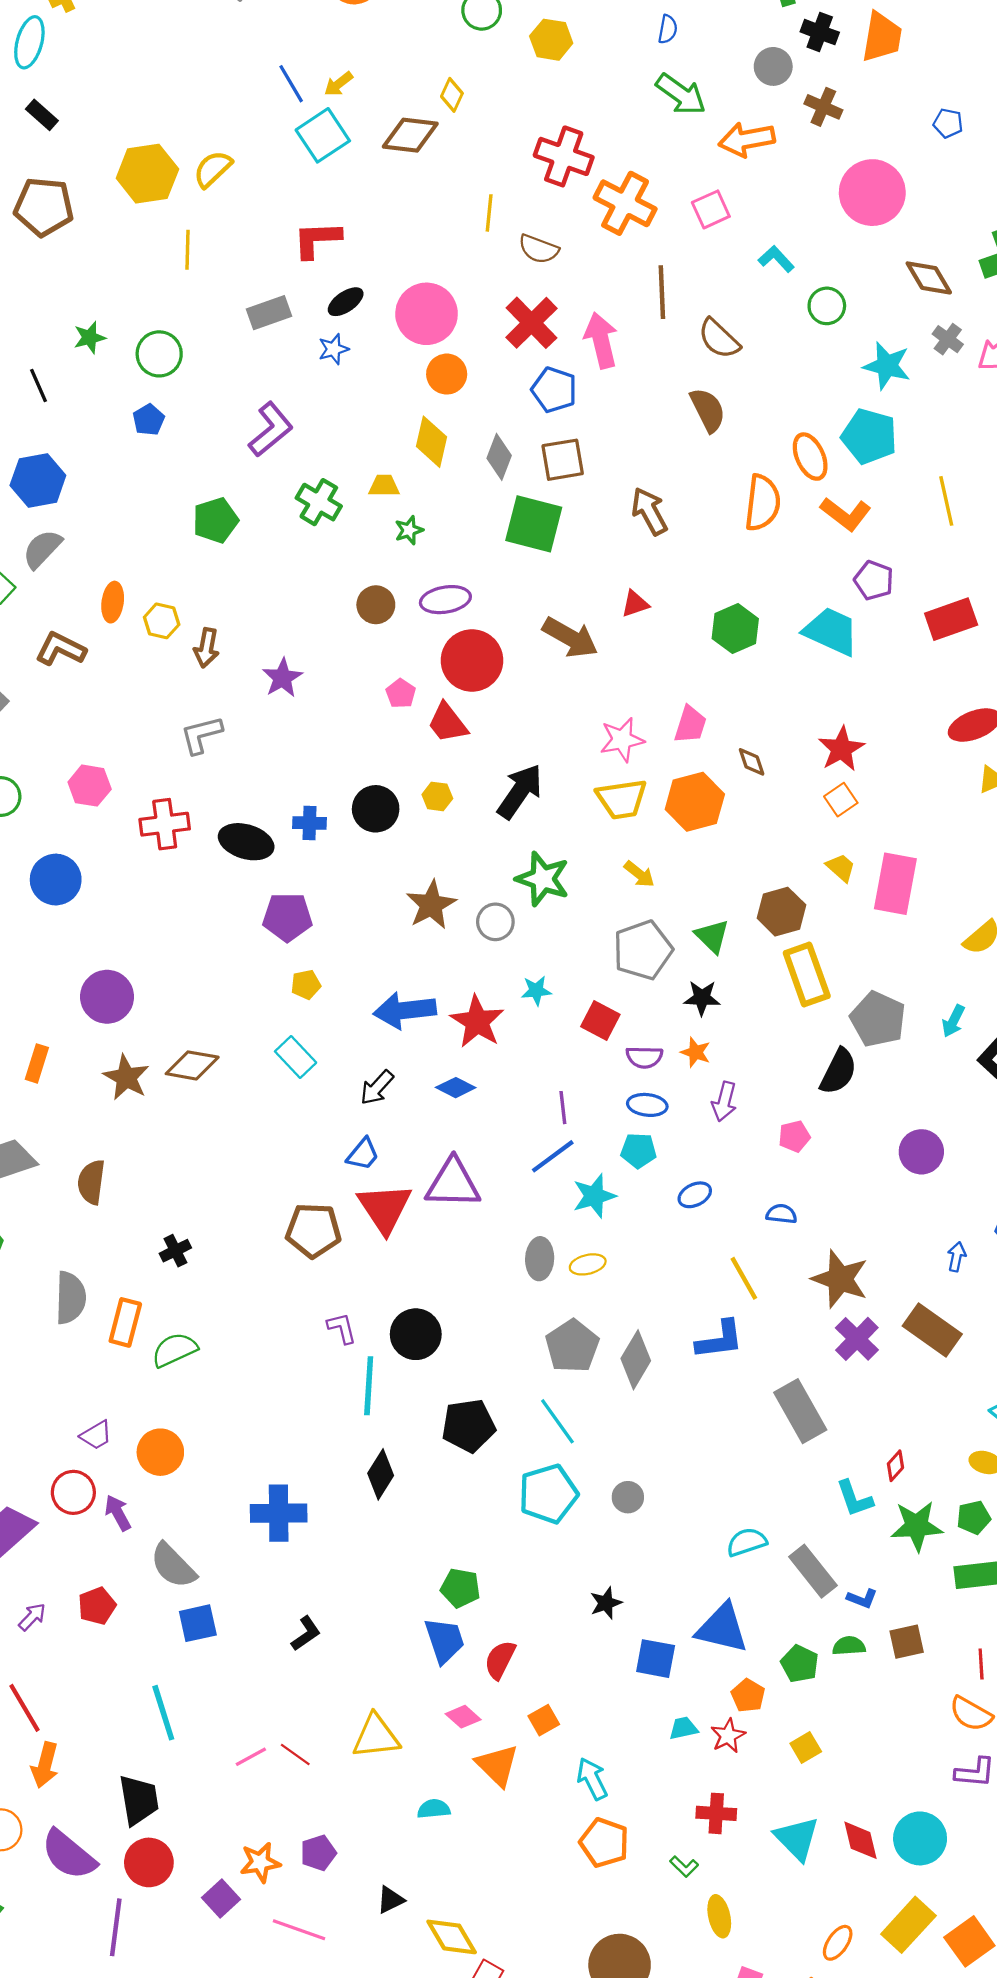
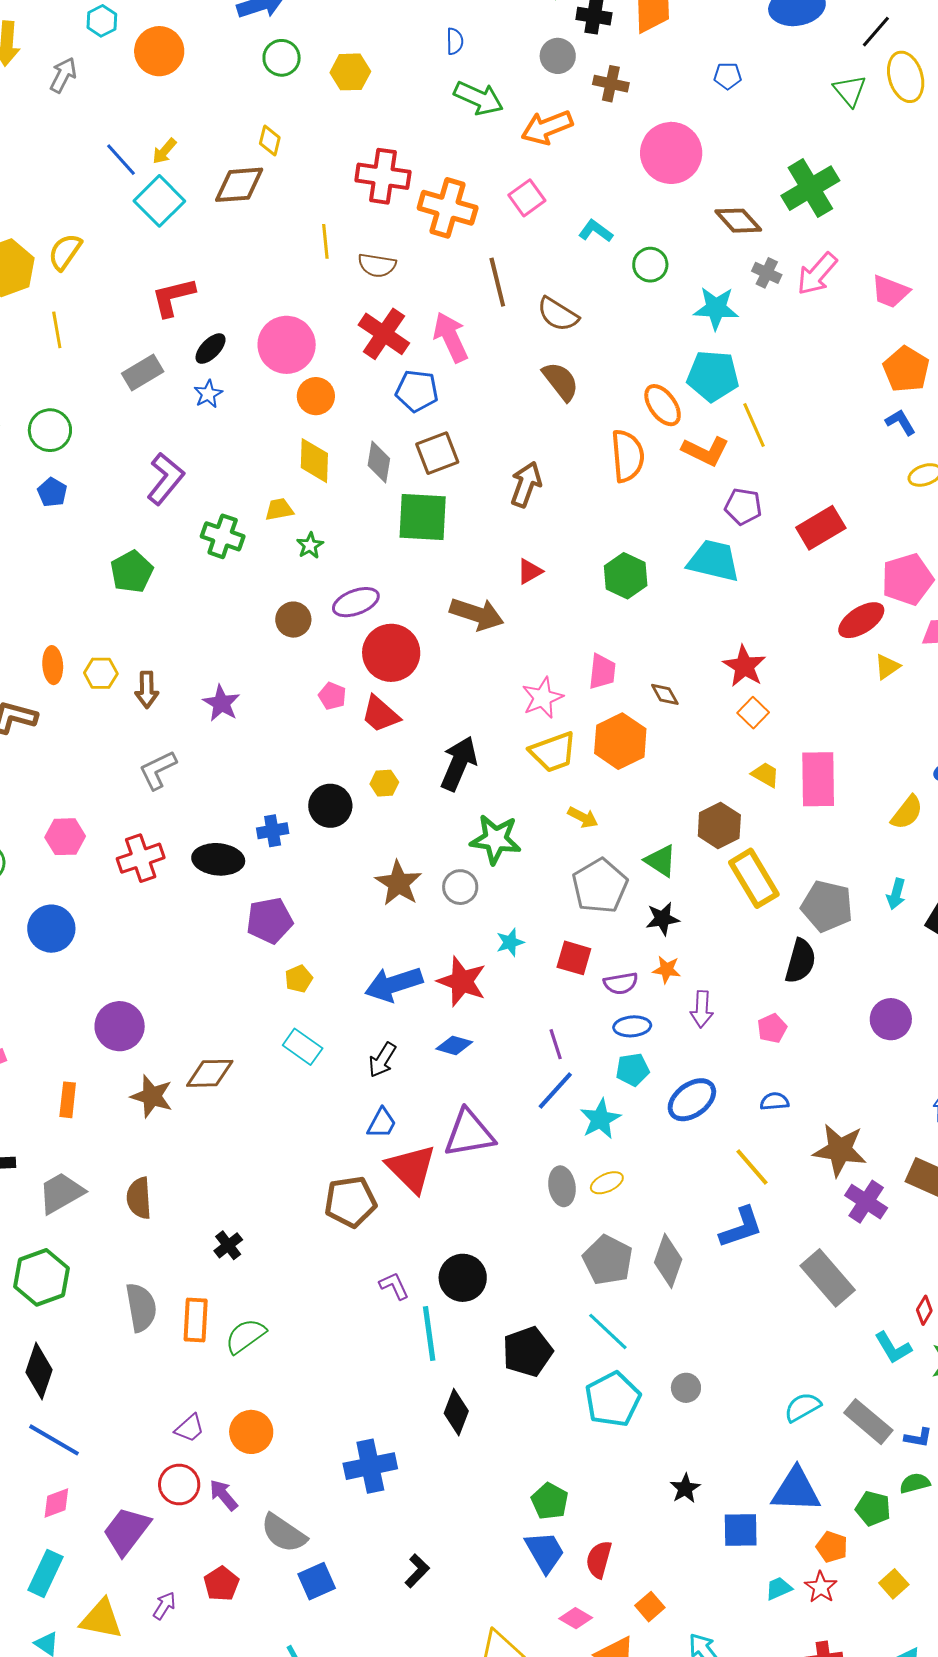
yellow line: (946, 501) -> (754, 425), moved
brown arrow: (649, 511) -> (526, 484), turned 60
blue ellipse: (695, 1195) -> (692, 1100), size x1.6
green pentagon: (460, 1588) -> (550, 1501), turned 30

